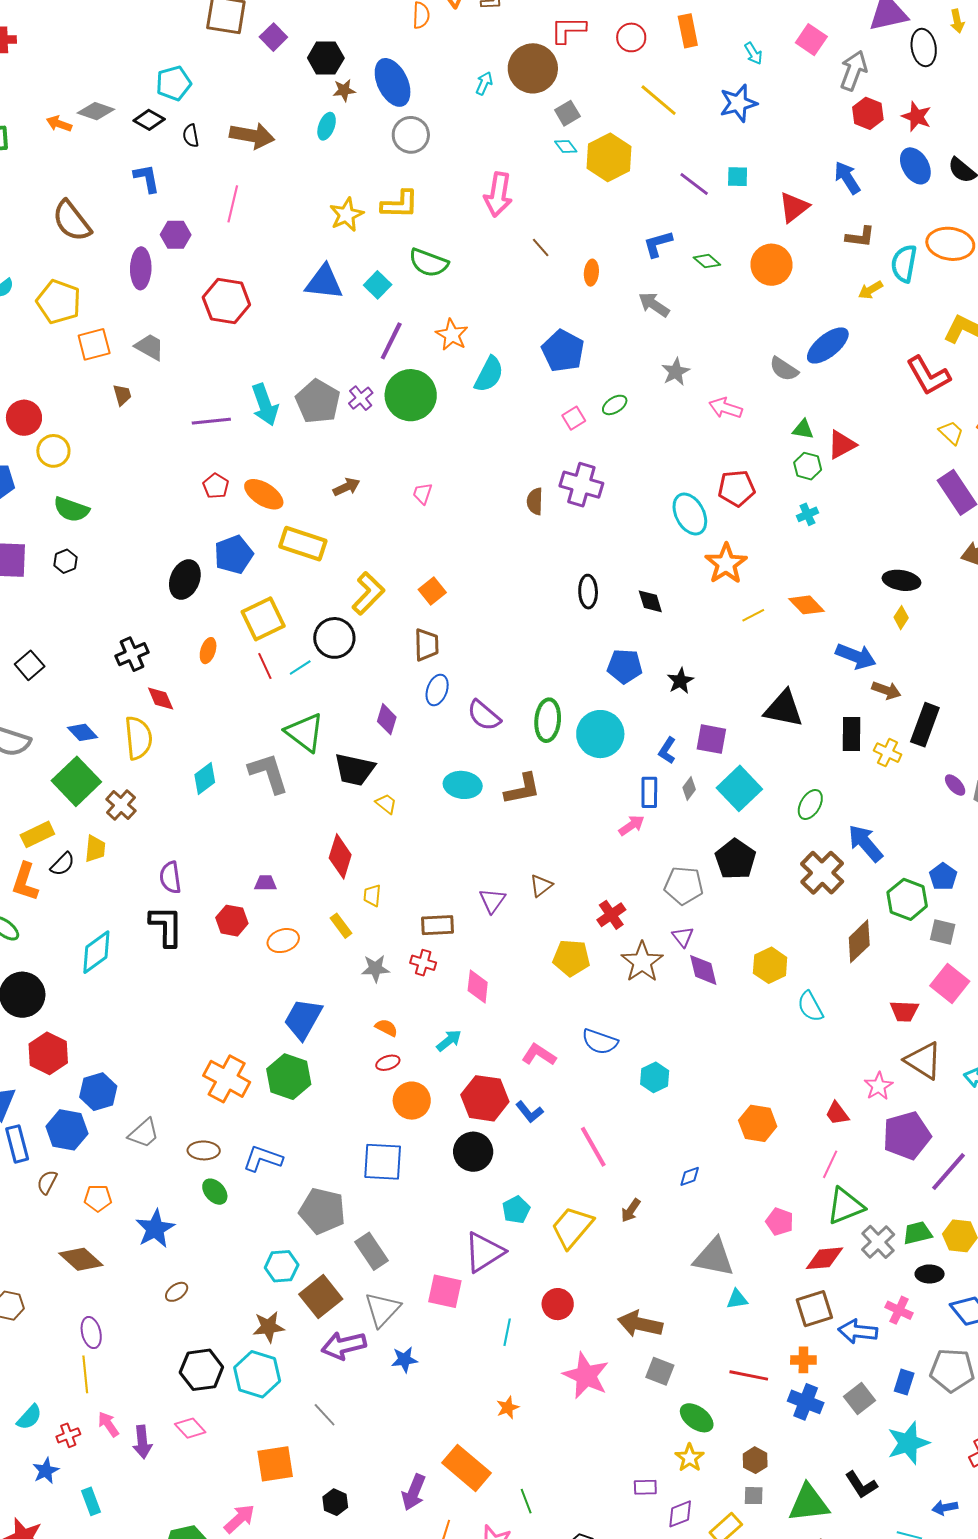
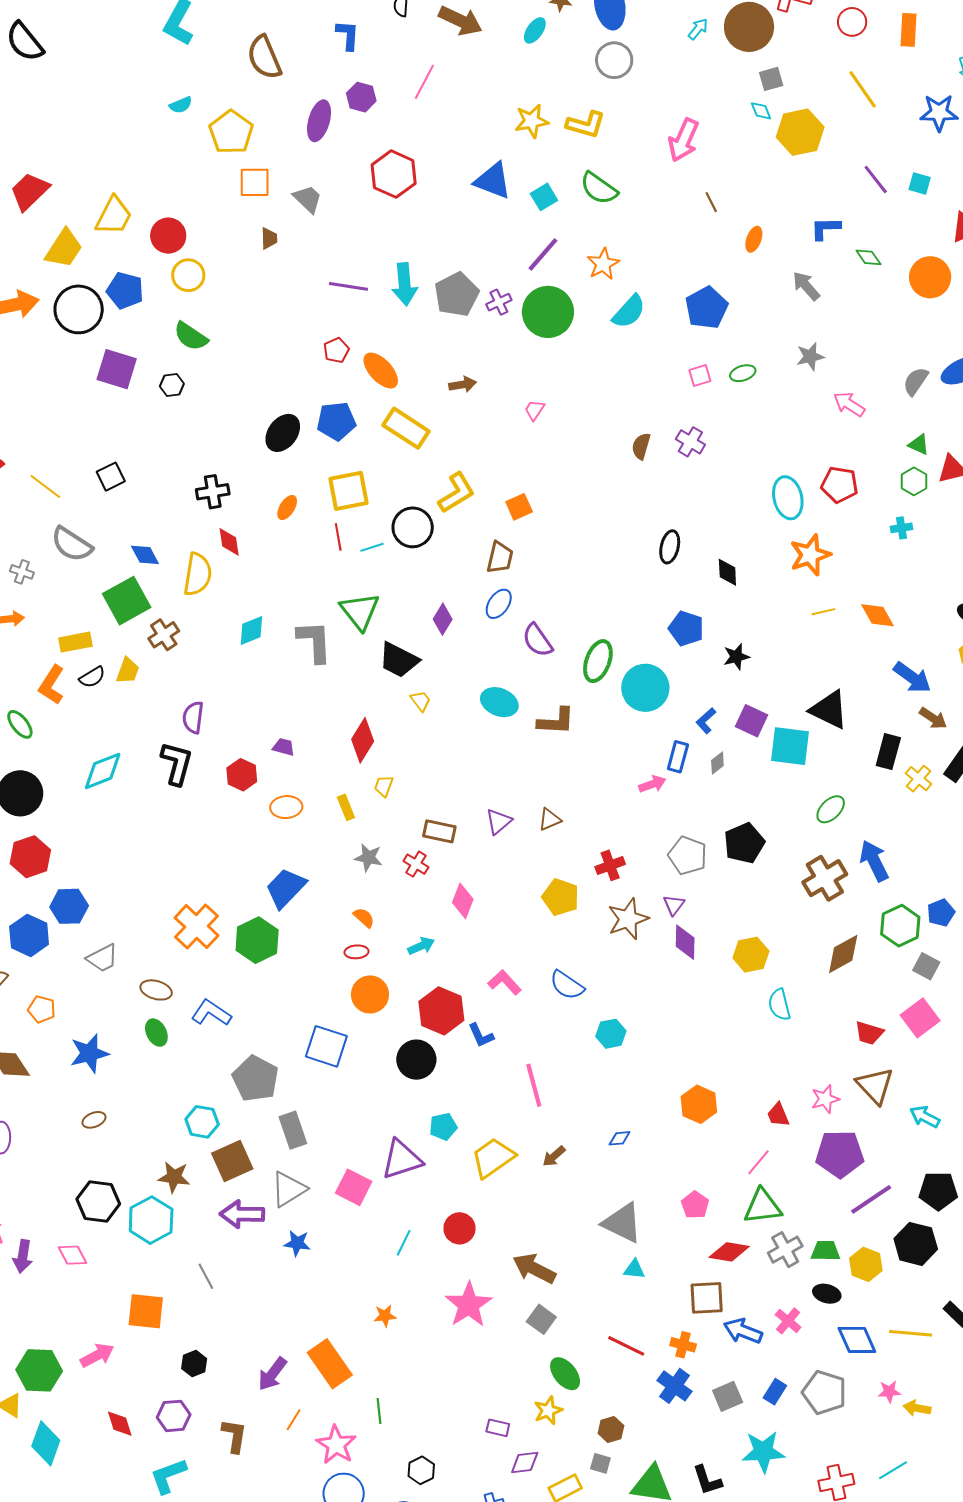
gray semicircle: (784, 369) -> (916, 381), turned 76
purple cross: (581, 485) -> (690, 442), size x0.7
cyan square: (739, 788) -> (790, 746), moved, turned 36

